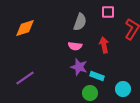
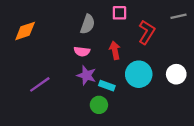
purple line: (25, 78) -> (40, 84), moved
cyan circle: (123, 89) -> (139, 74), moved, size x1.5

